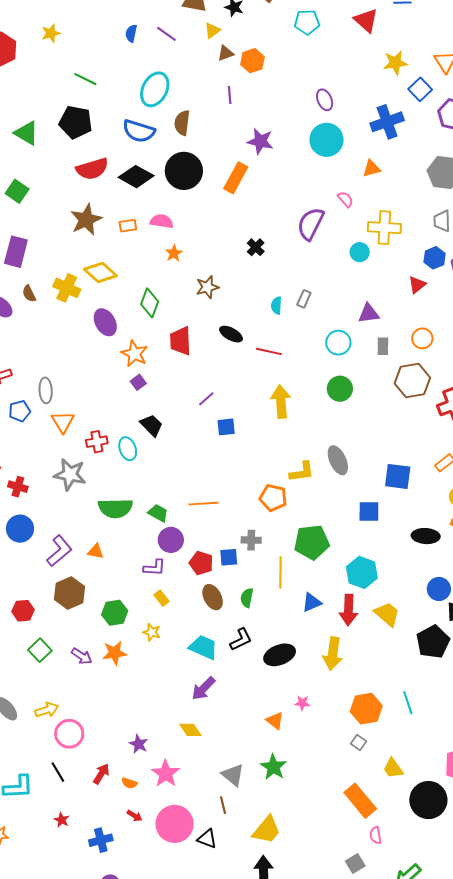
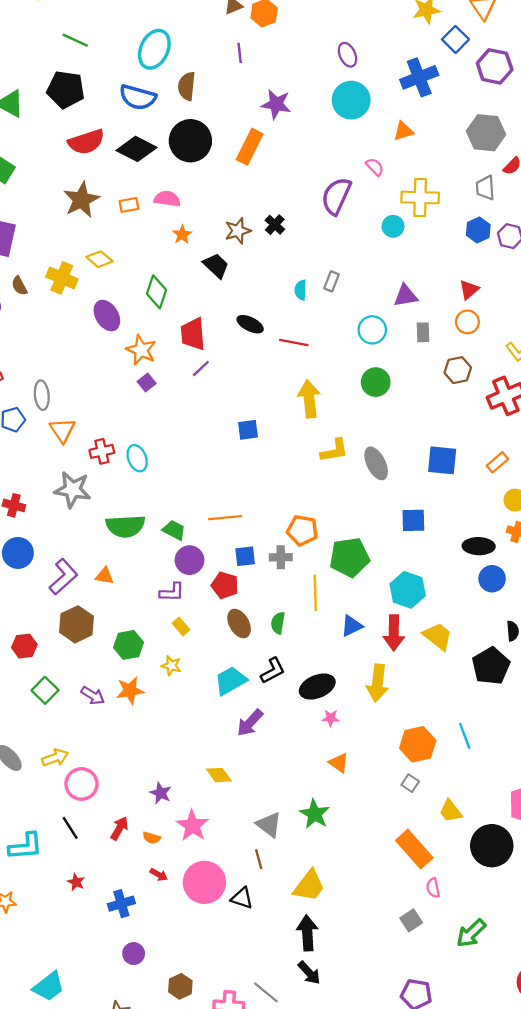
yellow diamond: (100, 273) -> (99, 259), size x0.7
red triangle: (417, 285) -> (469, 290), moved
brown star: (207, 287) -> (238, 231), moved
brown hexagon: (412, 381) -> (458, 370), size x0.7
purple line: (206, 399) -> (201, 368), moved
black trapezoid: (152, 425) -> (216, 266), moved
yellow L-shape: (302, 472) -> (334, 451), moved
blue square: (398, 476) -> (442, 460), moved
orange pentagon: (273, 498) -> (302, 530), moved
blue square: (229, 557) -> (245, 556), moved
blue circle: (439, 589) -> (492, 579), moved
cyan trapezoid: (203, 647) -> (231, 681), turned -52
purple arrow: (203, 688) -> (250, 723), moved
pink star: (302, 703) -> (331, 718), moved
orange triangle: (275, 721) -> (339, 763), moved

